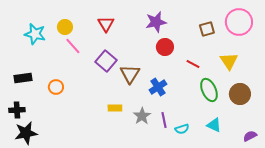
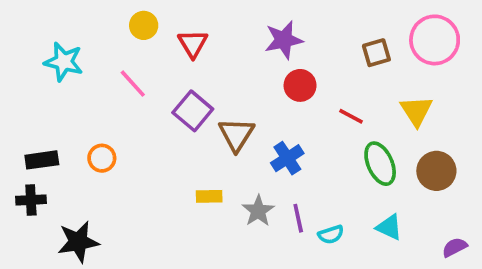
yellow circle: (65, 27) -> (144, 25), moved
black rectangle: (23, 78) -> (42, 160), moved
black star: (26, 133) -> (78, 242), moved

